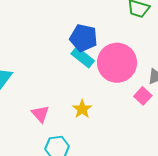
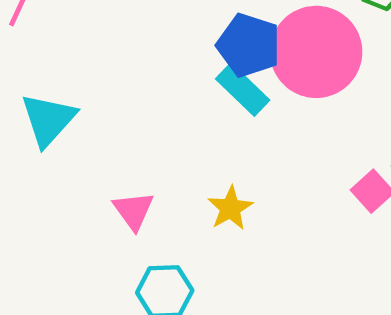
pink circle: (117, 63) -> (316, 52), moved

